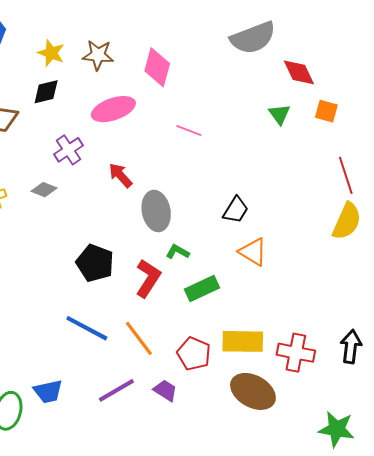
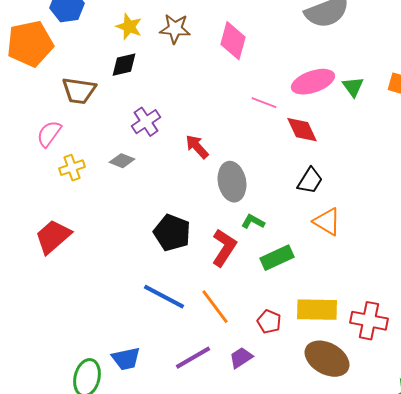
red diamond: (299, 72) -> (302, 130), moved
pink ellipse: (113, 109) -> (313, 82), moved
red pentagon: (194, 354) -> (269, 322), size x0.7
purple trapezoid: (165, 390) -> (241, 358), turned -65

